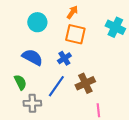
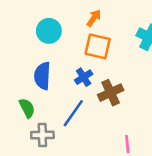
blue semicircle: (32, 57) -> (42, 76), turned -115
brown cross: (85, 83) -> (111, 93), moved

